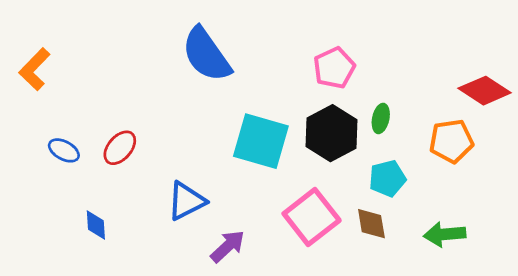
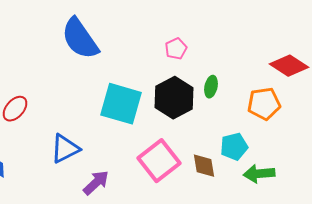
pink pentagon: (334, 68) -> (176, 49), size x0.7
cyan pentagon: (387, 178) -> (234, 147), moved

